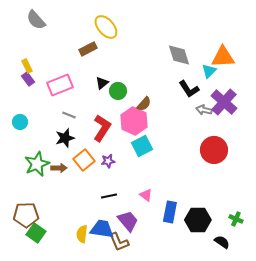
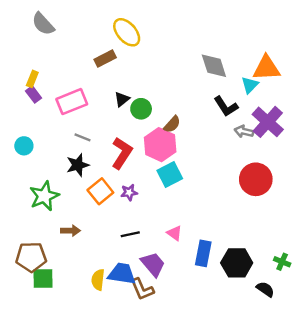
yellow rectangle: (27, 66) -> (32, 79), turned 48
brown arrow: (59, 168) -> (71, 231), moved
green square: (36, 233) -> (43, 278), turned -36

